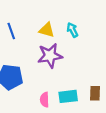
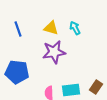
brown rectangle: (95, 93) -> (96, 87), turned 32

